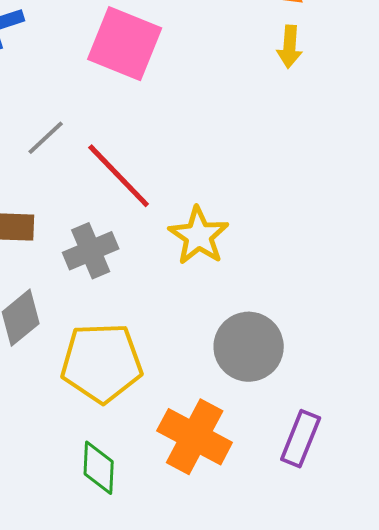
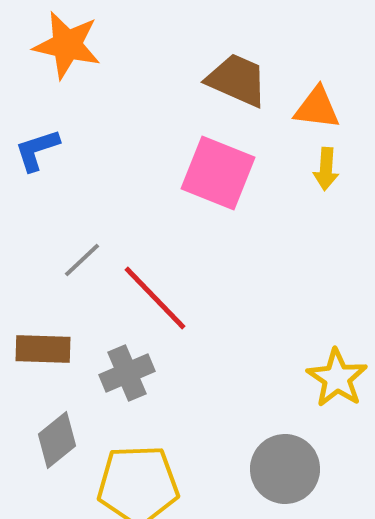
pink square: (125, 44) -> (218, 173), moved
yellow star: (199, 236) -> (337, 378), moved

